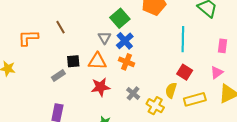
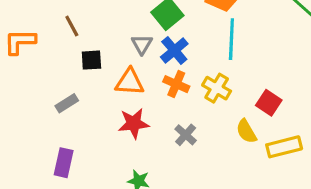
cyan line: (183, 39) -> (231, 39), moved
black square: (73, 61) -> (91, 60), moved
yellow semicircle: (171, 90) -> (246, 131), turned -49
yellow cross: (155, 106) -> (217, 88), moved

